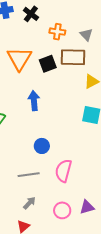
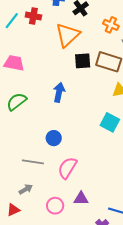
orange cross: (57, 32) -> (111, 25), moved
orange triangle: (19, 59) -> (67, 35), moved
purple triangle: (87, 207) -> (81, 199), moved

